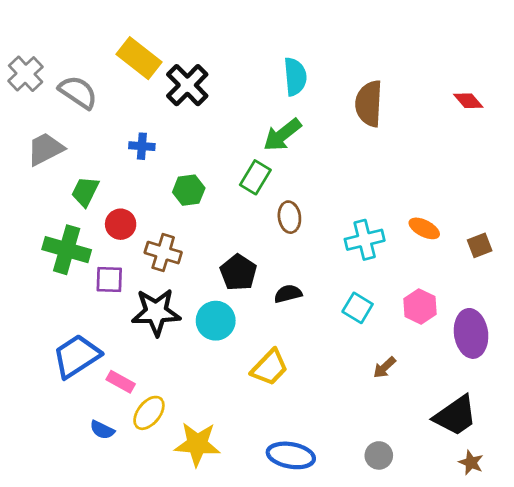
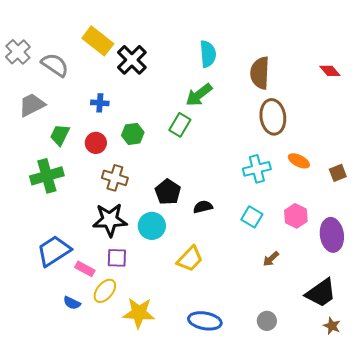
brown ellipse: (289, 217) -> (273, 117), moved, size x1.6
red circle: (121, 224) -> (96, 143), moved
green cross: (67, 250) -> (47, 176), turned -32
purple square: (109, 280) -> (117, 258), moved

